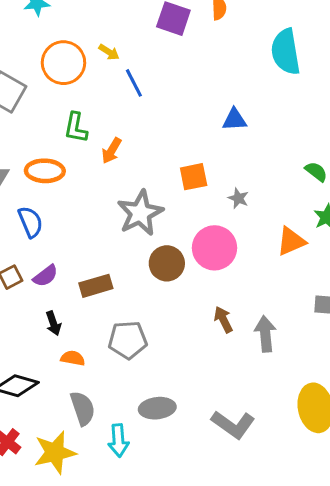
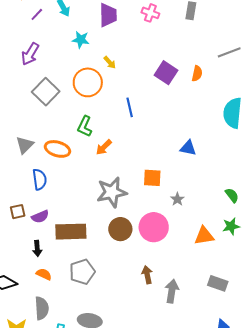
yellow arrow: (109, 52) -> (110, 62), moved
brown rectangle: (96, 286) -> (71, 232), size x1.4
gray pentagon: (128, 340) -> (82, 272), turned -30

